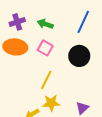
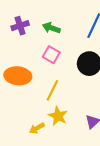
orange ellipse: (15, 47) -> (18, 76), moved
yellow star: (51, 103) -> (58, 116), turned 30

